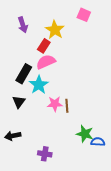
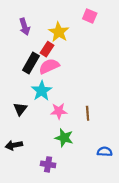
black rectangle: (24, 74) -> (31, 63), moved
brown line: (67, 106) -> (88, 113), moved
green star: (85, 134) -> (64, 138), moved

